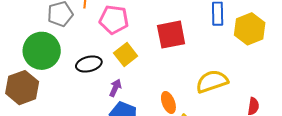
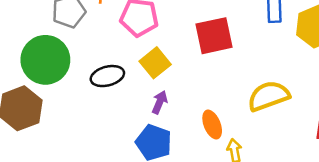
purple arrow: (115, 88) -> (160, 102), moved

